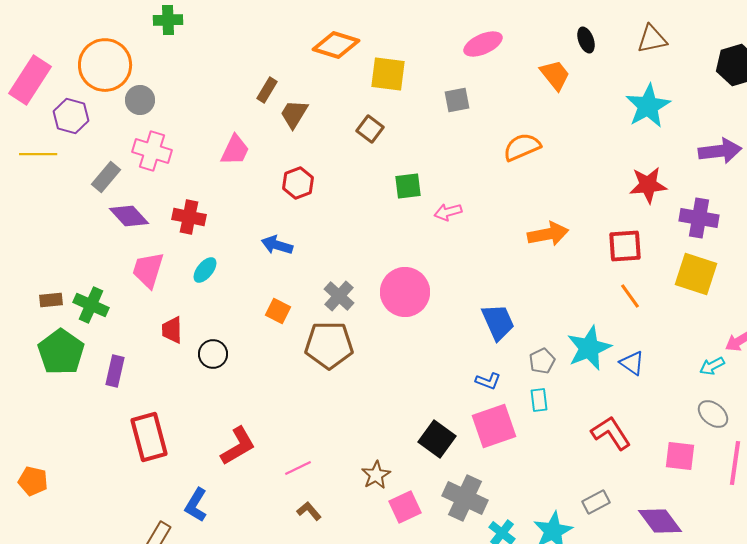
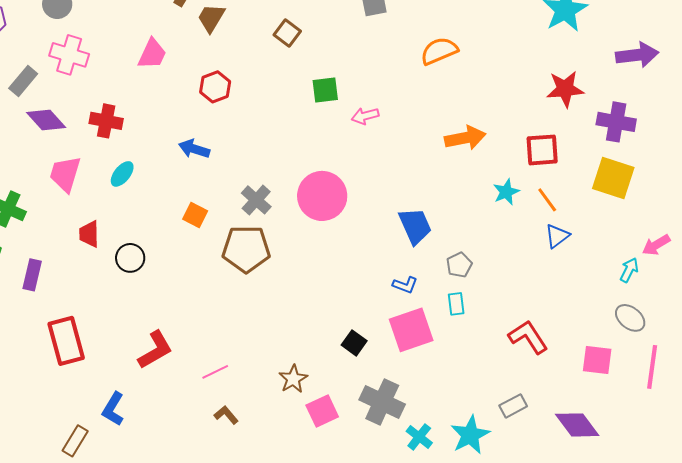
cyan star: (589, 348) -> (506, 192), moved, size x0.6
blue triangle: (632, 363) -> (557, 236), moved, turned 48
cyan arrow: (712, 366) -> (629, 270), turned 145
black square: (437, 439) -> (354, 343), size x0.7

